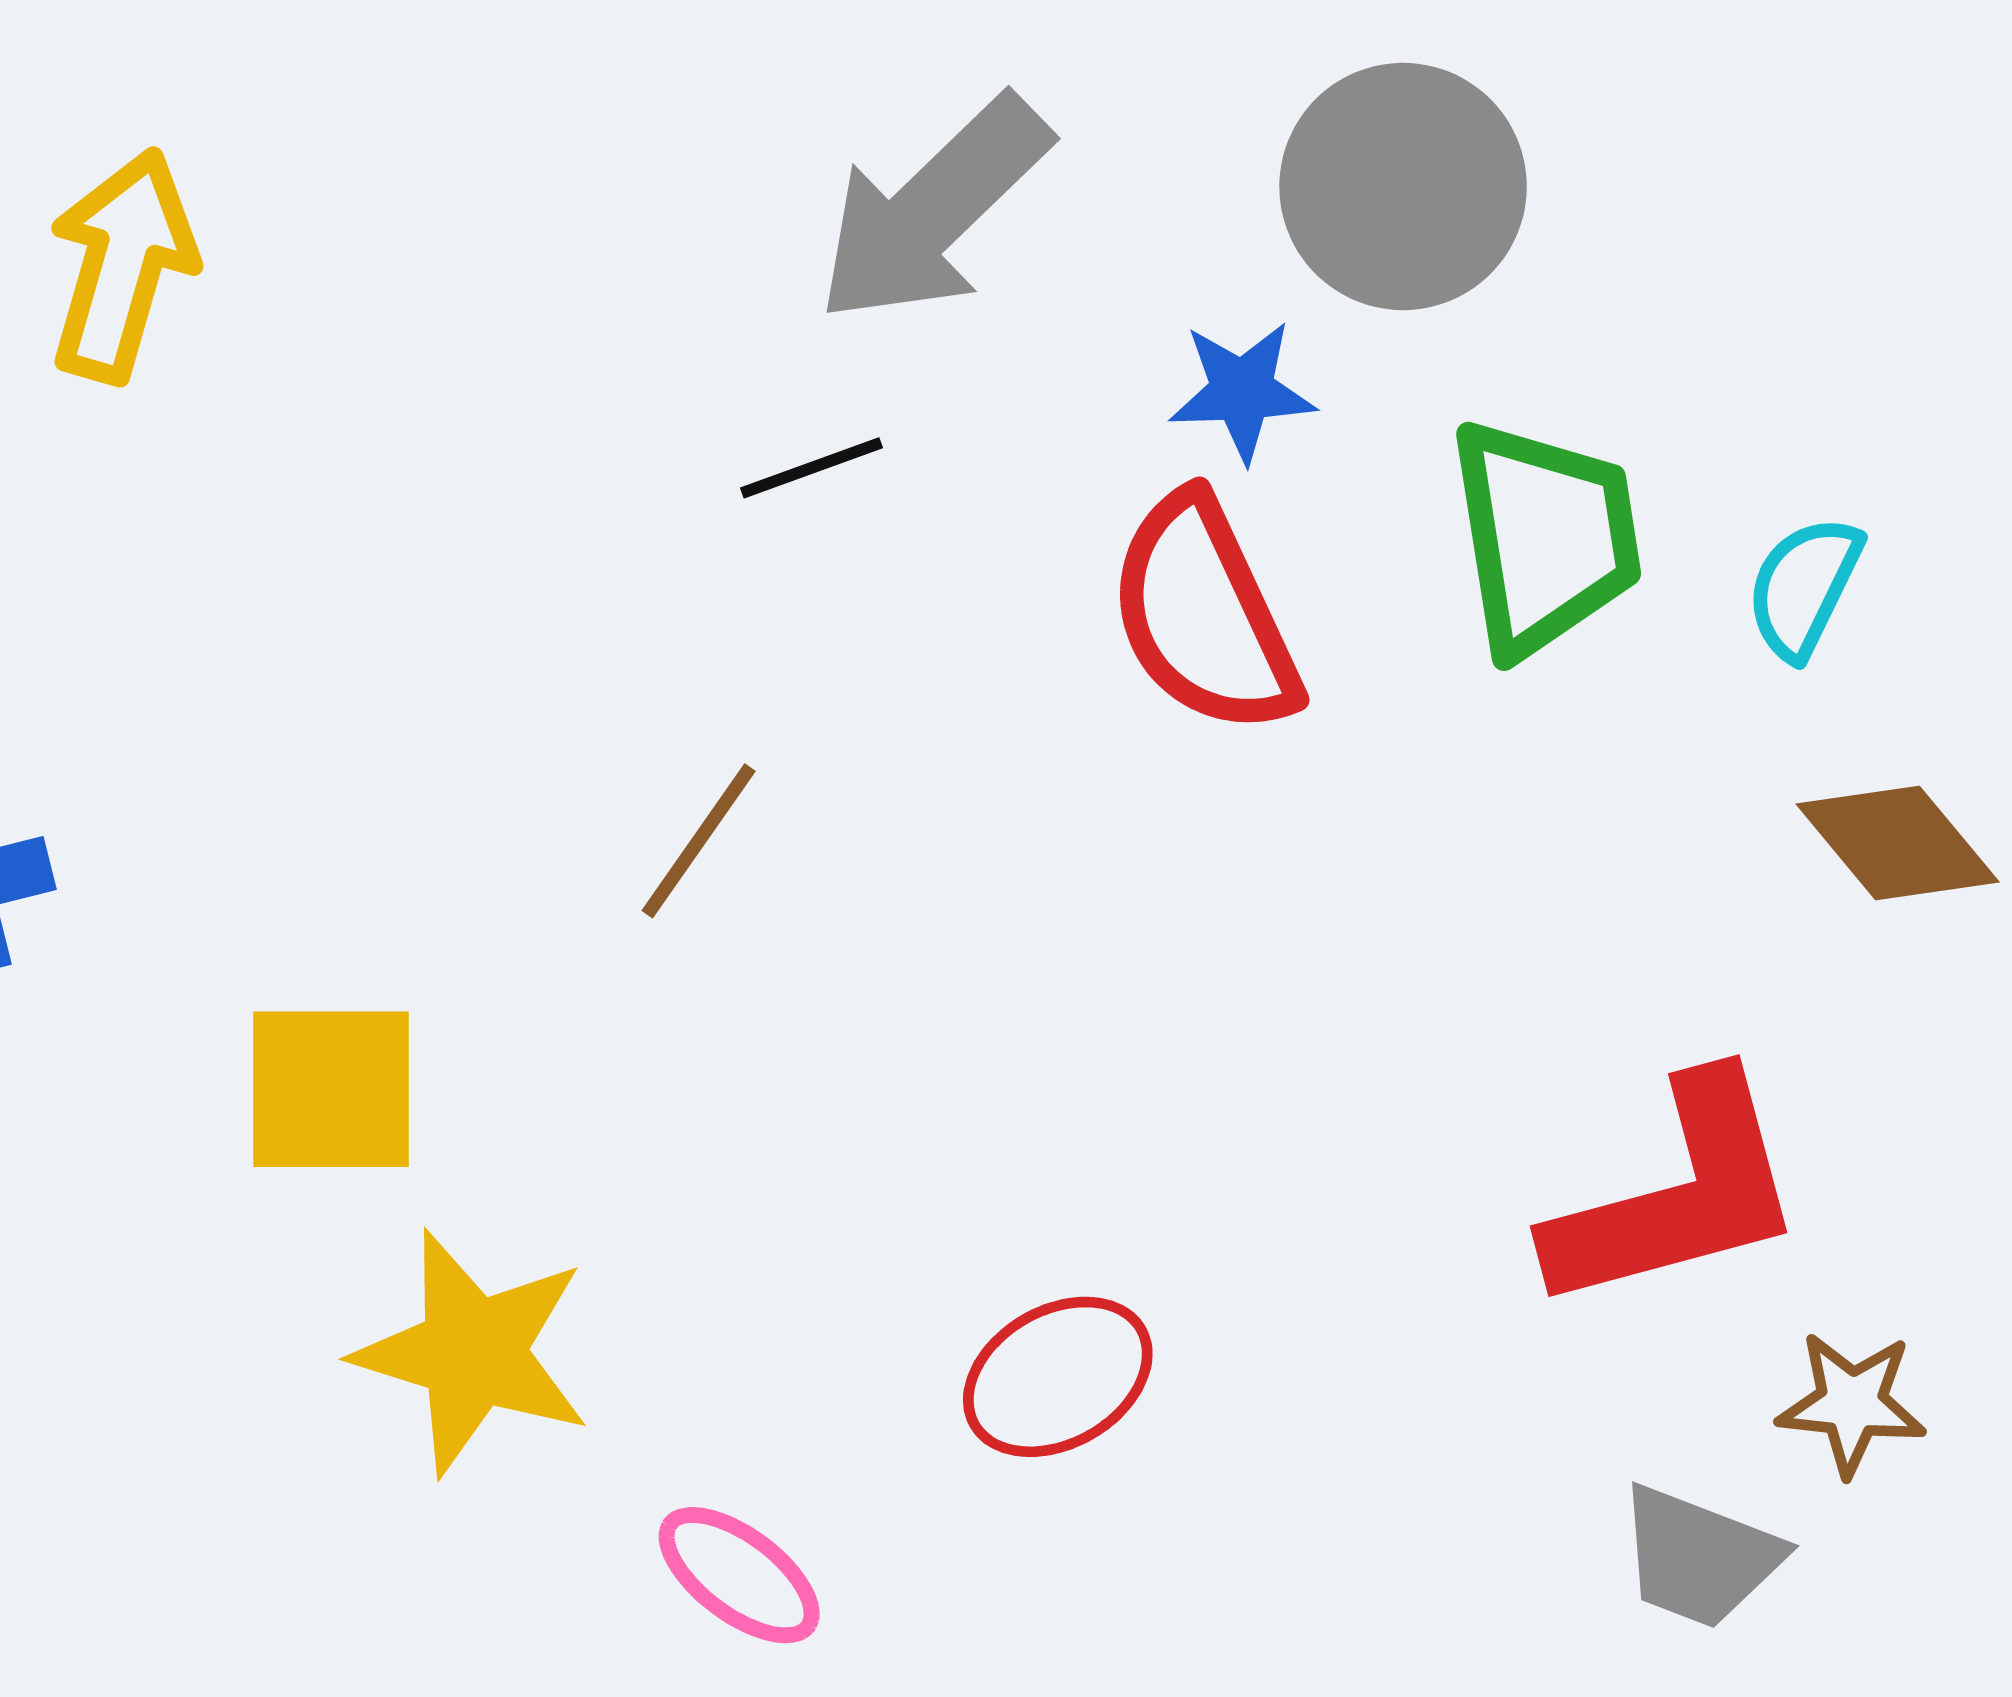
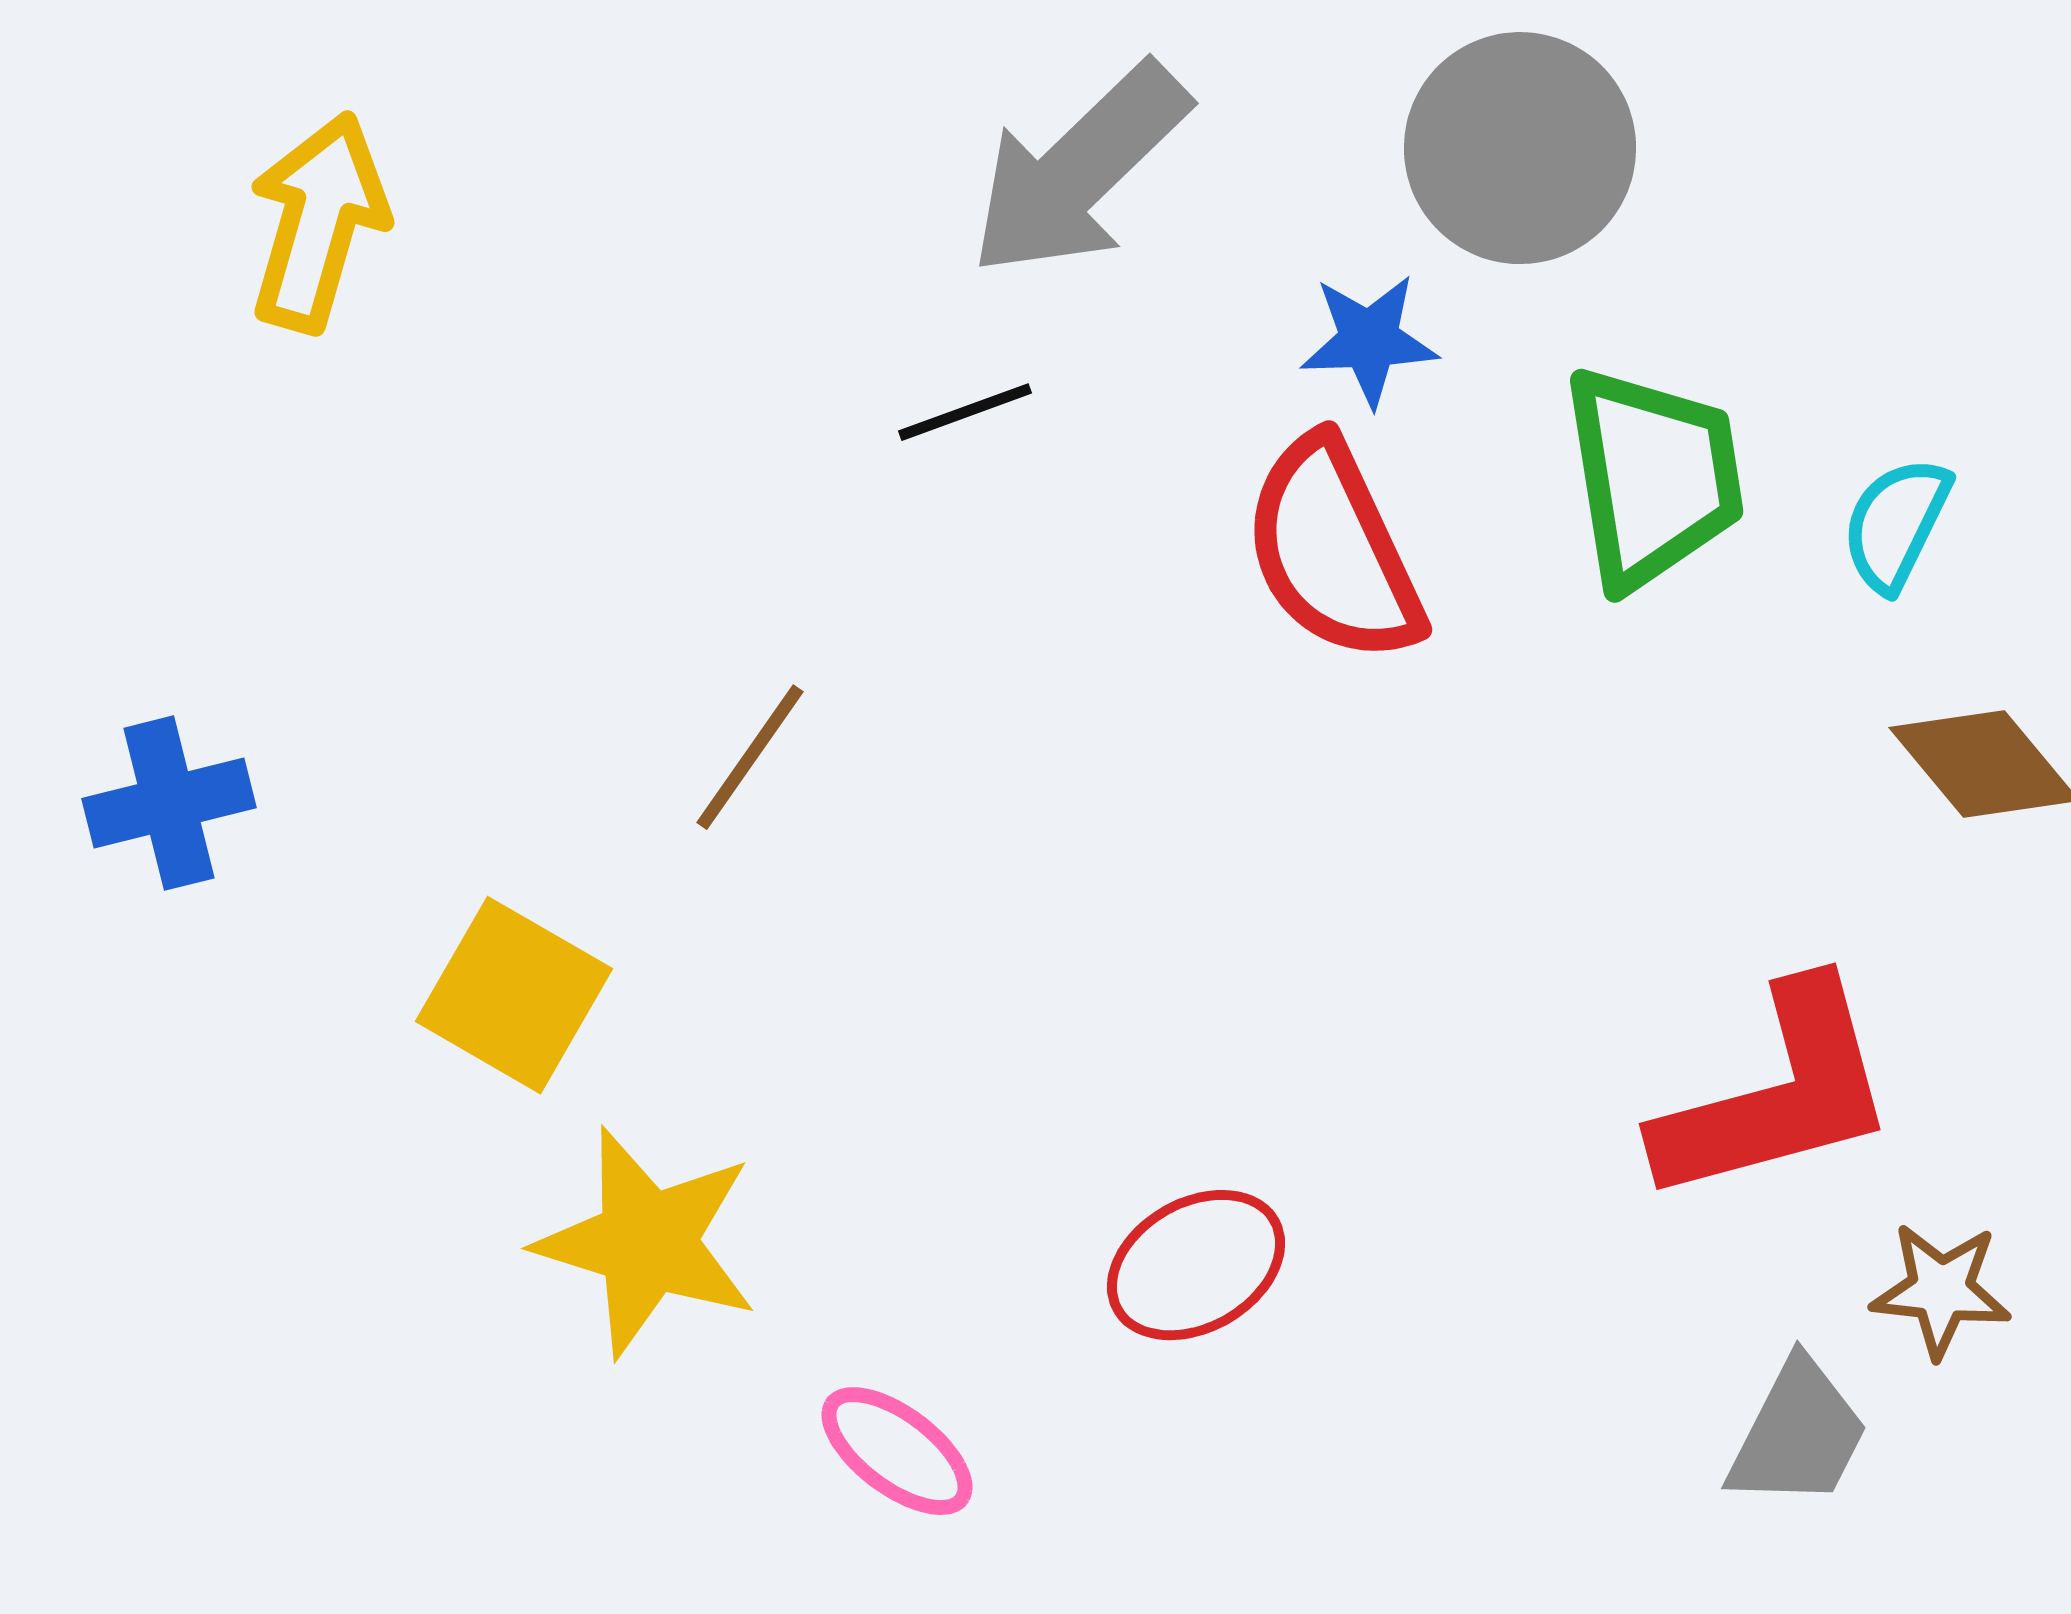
brown line: (699, 841) -> (750, 757), moved
yellow square: (331, 1089) -> (514, 995), turned 30
gray trapezoid: (1699, 1557) -> (1798, 1434), turned -84

